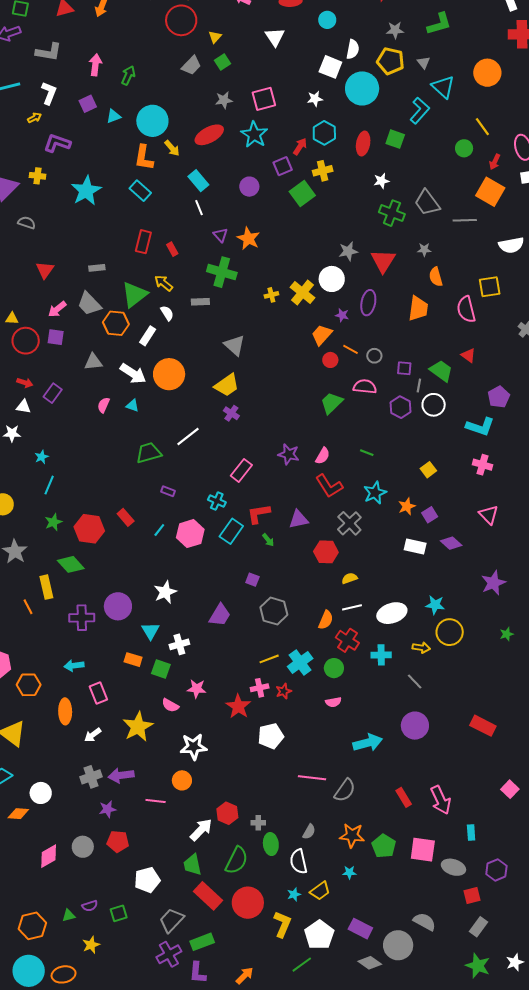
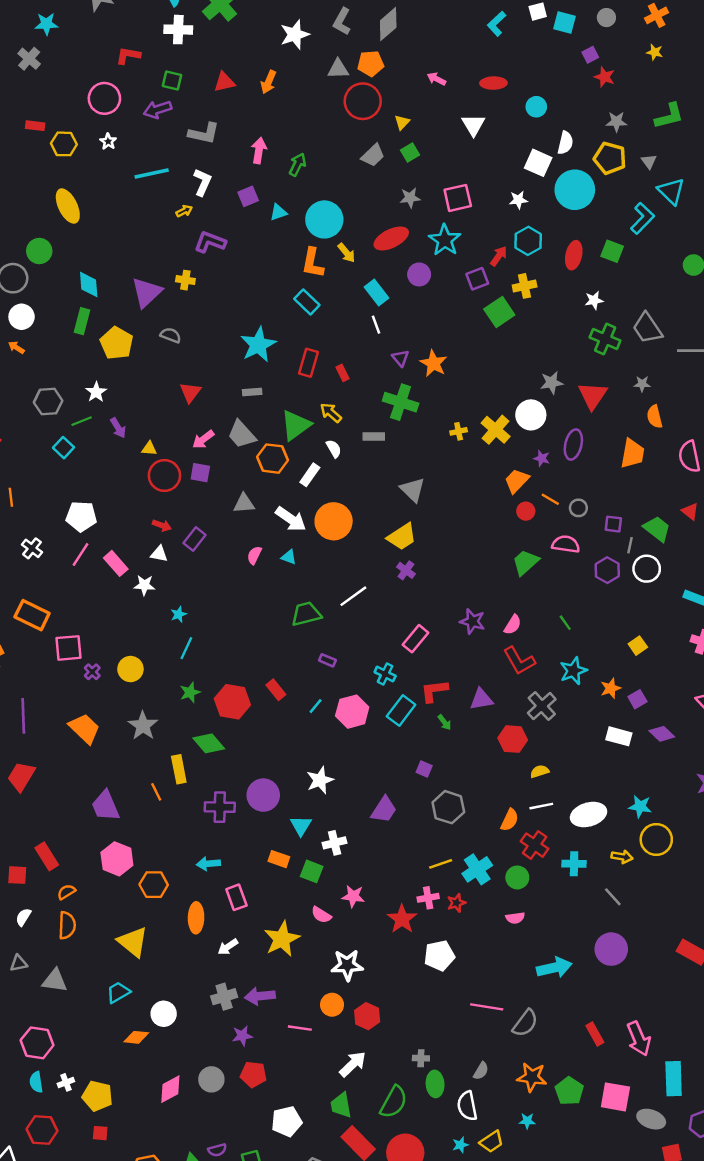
purple circle: (249, 187) -> (419, 274), moved
cyan star: (86, 191) -> (258, 345), moved
green line: (367, 453) -> (565, 623), turned 32
red hexagon: (227, 813) -> (367, 1016), moved
cyan rectangle: (471, 833) -> (674, 1079), size x1.8

